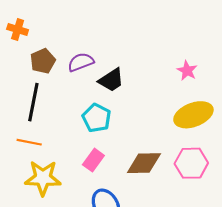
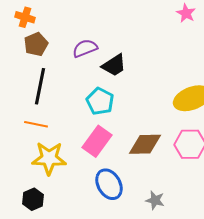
brown pentagon: (43, 61) -> (36, 44), moved
pink star: (187, 71) -> (186, 13), moved
pink rectangle: (93, 160) -> (97, 141), size x1.4

